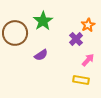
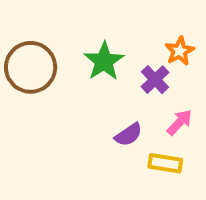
green star: (43, 21) -> (104, 61), moved
purple semicircle: (41, 55) -> (129, 135), moved

